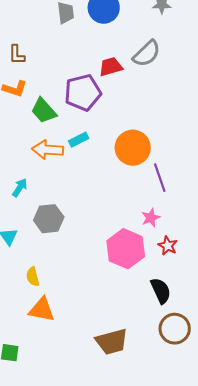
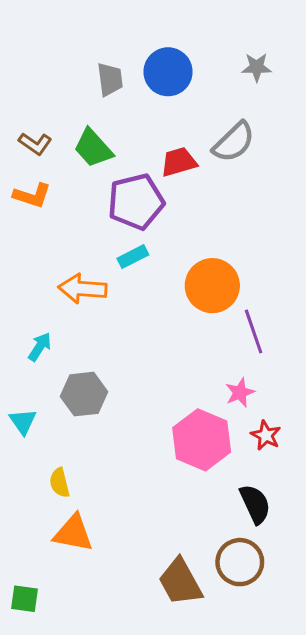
brown L-shape: (17, 55) -> (35, 144), turned -55
green trapezoid: (44, 111) -> (93, 148), moved
cyan rectangle: (79, 140) -> (133, 257), moved
brown circle: (175, 329) -> (240, 562), moved
brown trapezoid: (112, 342) -> (180, 582), turned 76

